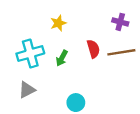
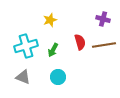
gray triangle: (27, 90) -> (23, 77), turned 49
cyan circle: (76, 103) -> (58, 77), moved

